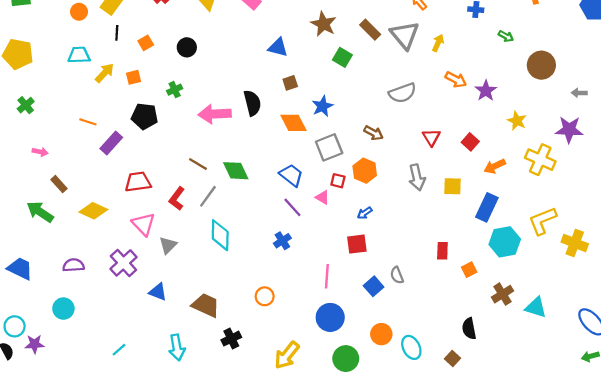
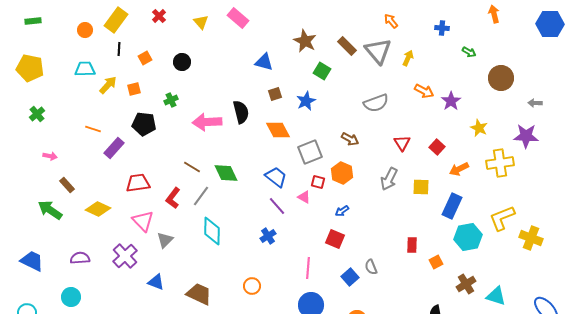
blue star: (322, 106) -> (306, 101), moved
yellow cross: (540, 160) -> (500, 163), turned -32
gray arrow: (417, 177) -> (389, 179), turned 40
red square: (357, 244) -> (335, 239), turned 30

